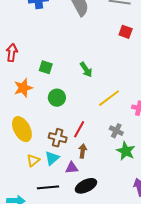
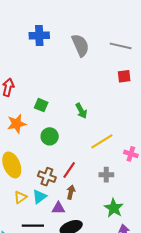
red square: (126, 32) -> (124, 76), turned -32
gray cross: (116, 131) -> (106, 175), turned -32
green star: (126, 151) -> (114, 208), moved

